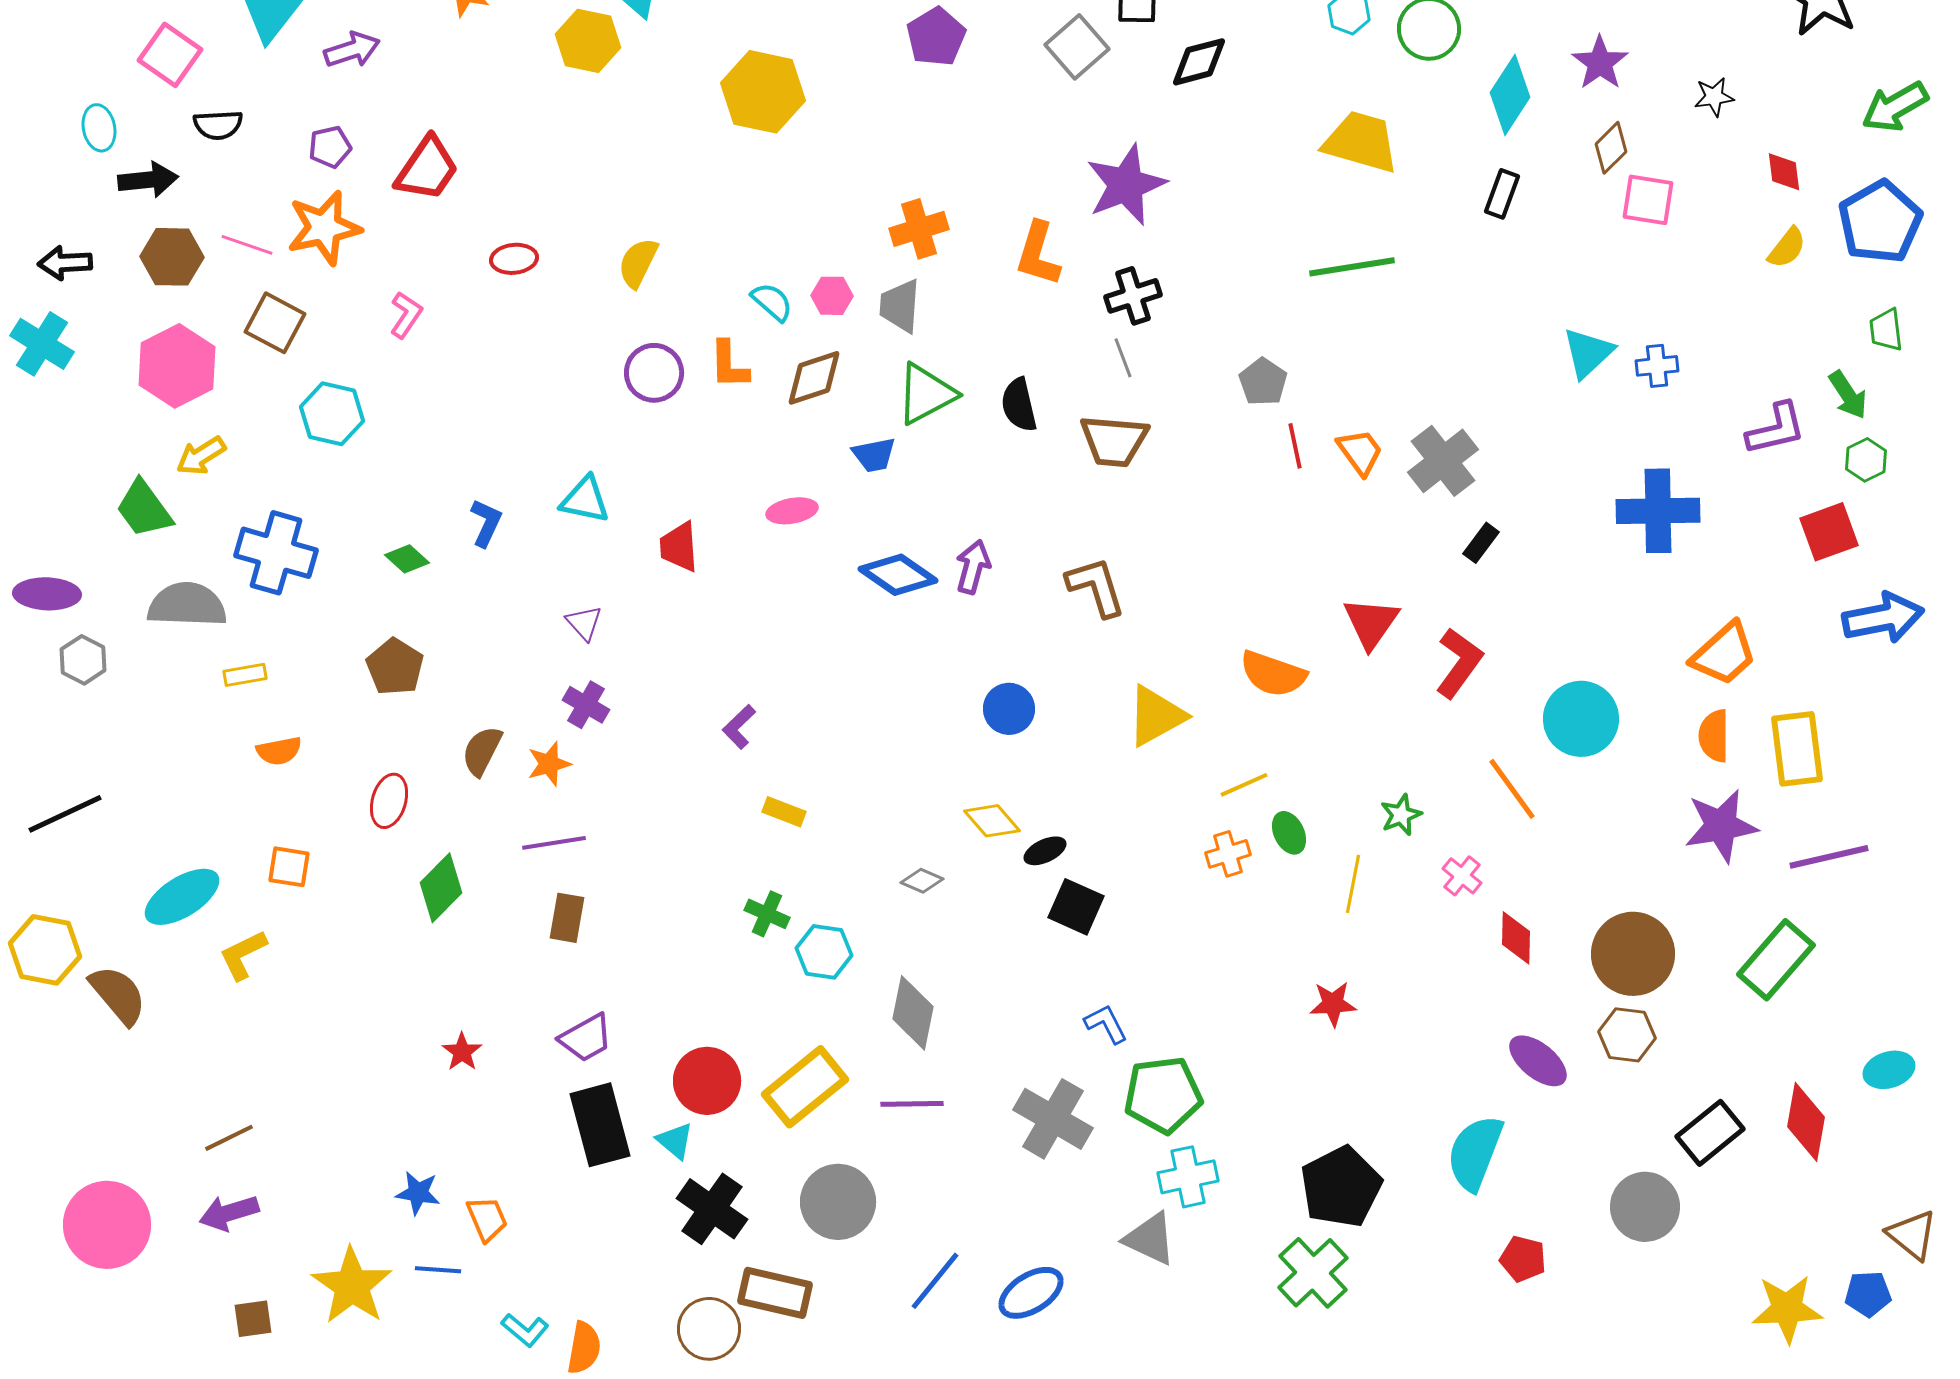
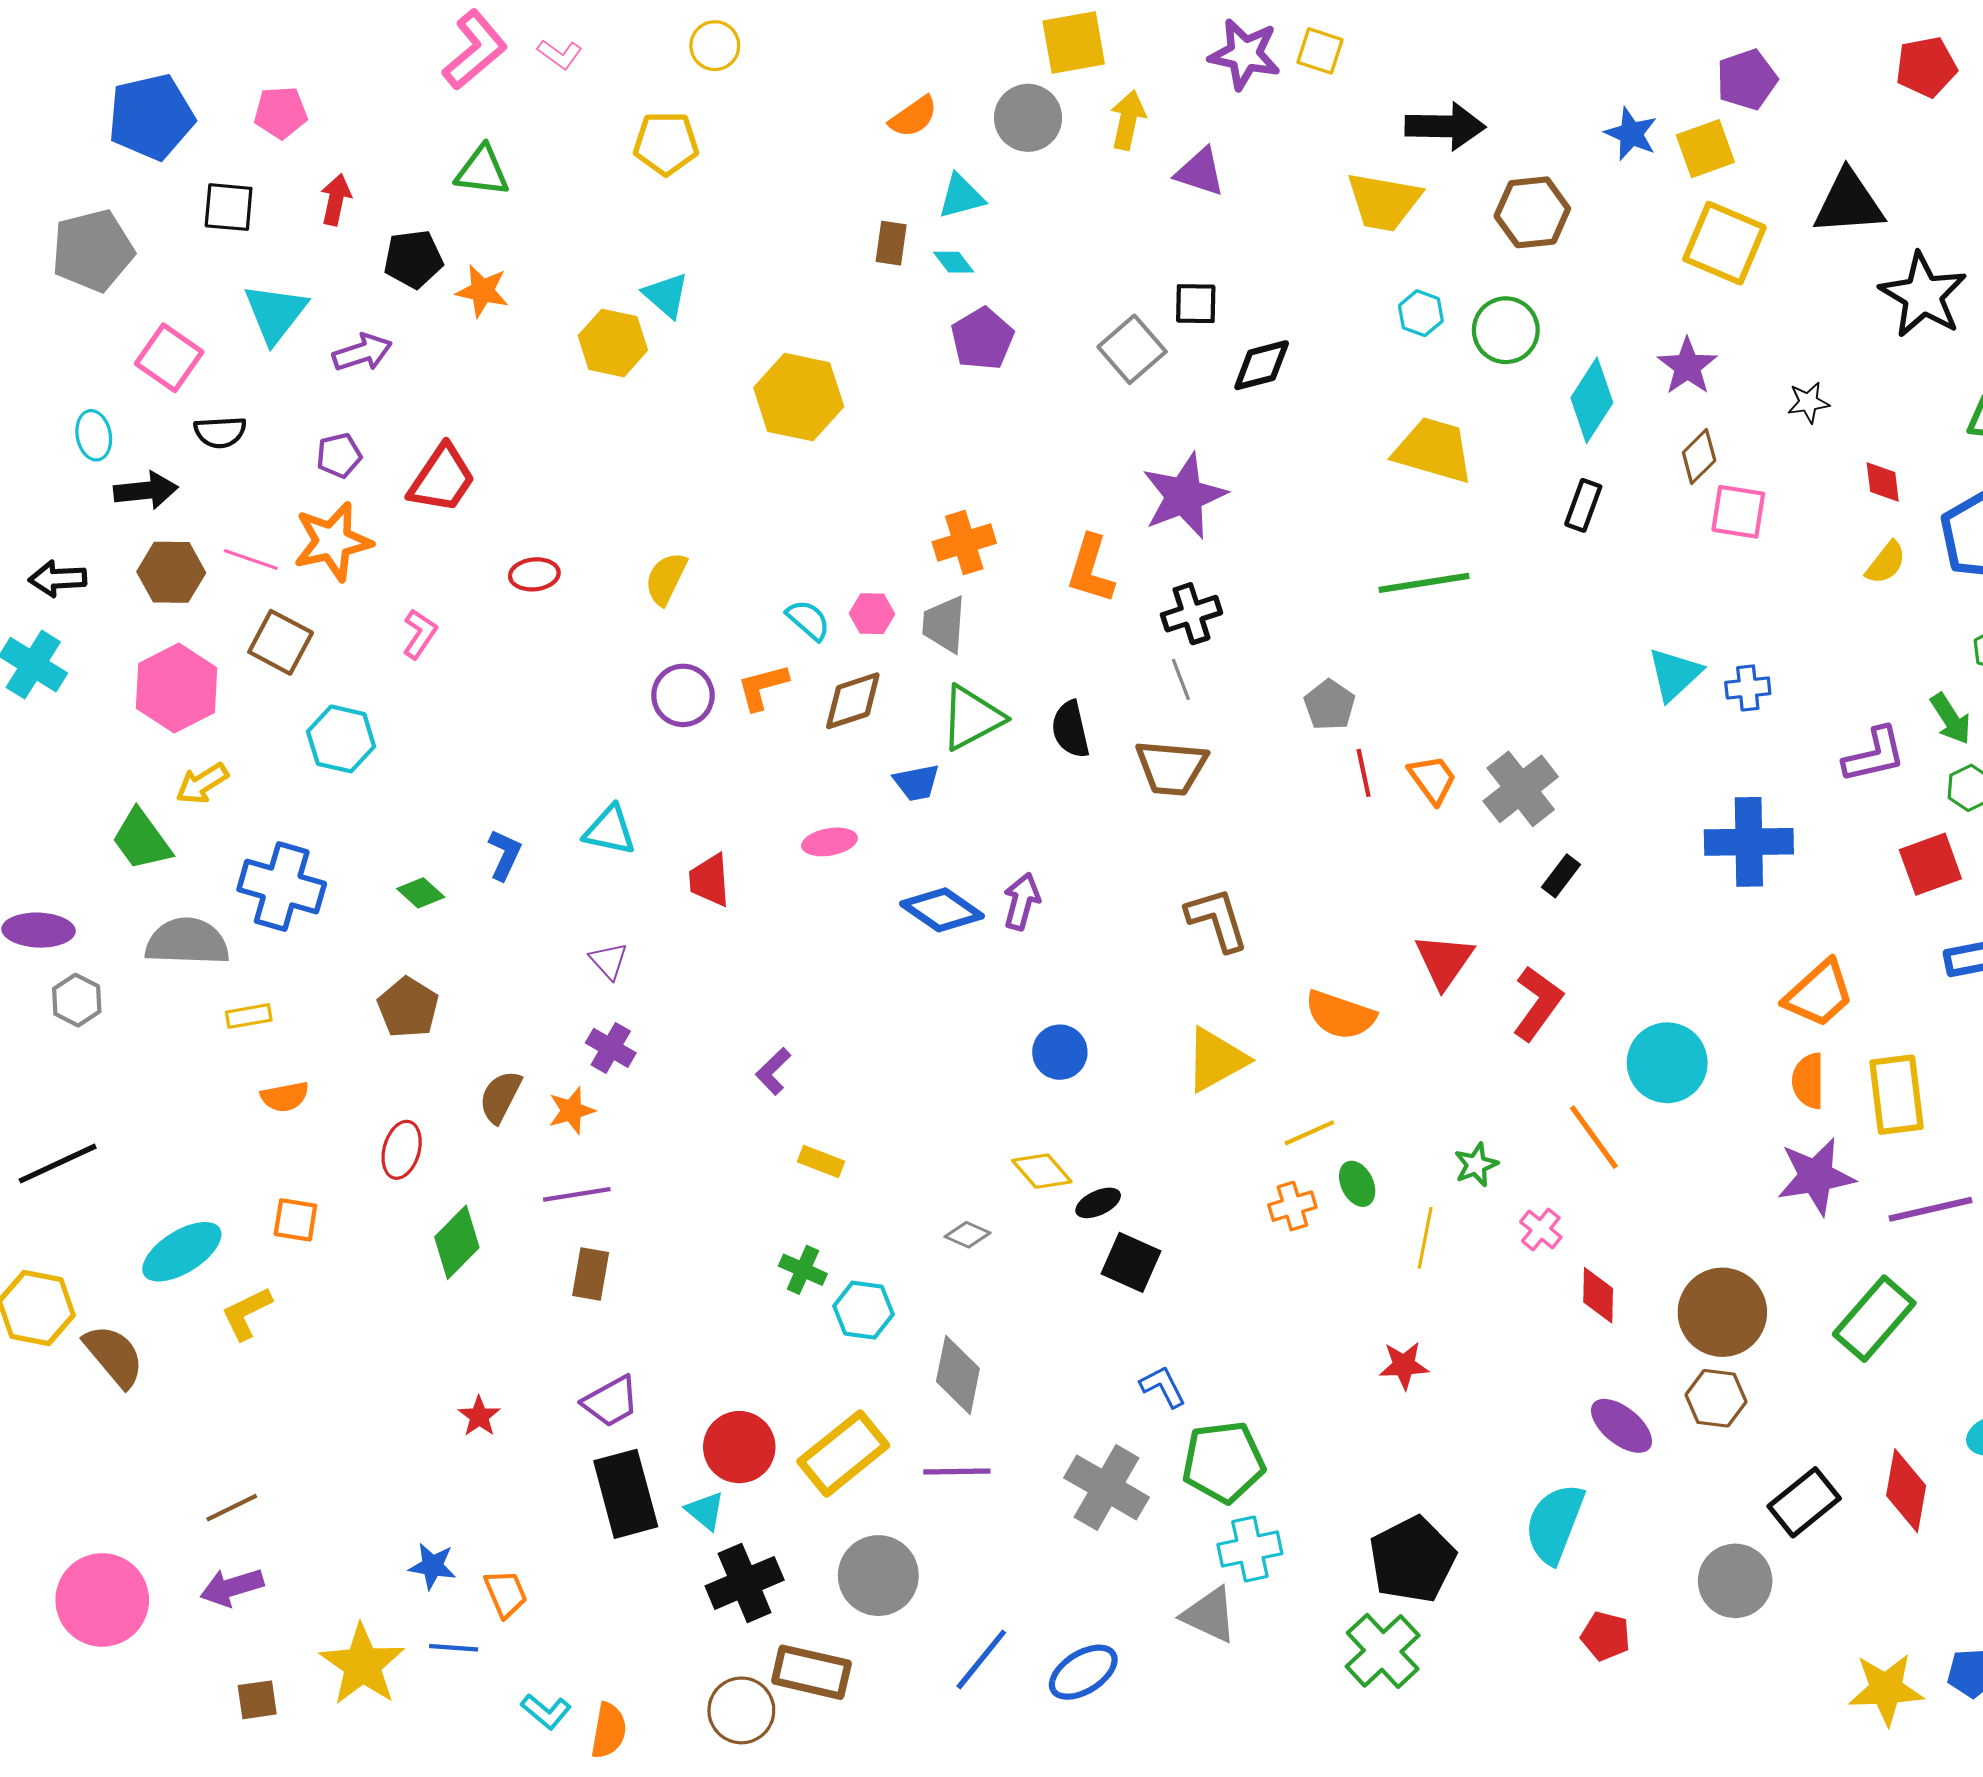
orange L-shape: (729, 365) -> (763, 687), turned 76
brown L-shape: (1096, 587) -> (1217, 919), moved
black cross: (712, 1209) -> (745, 1583), turned 32

